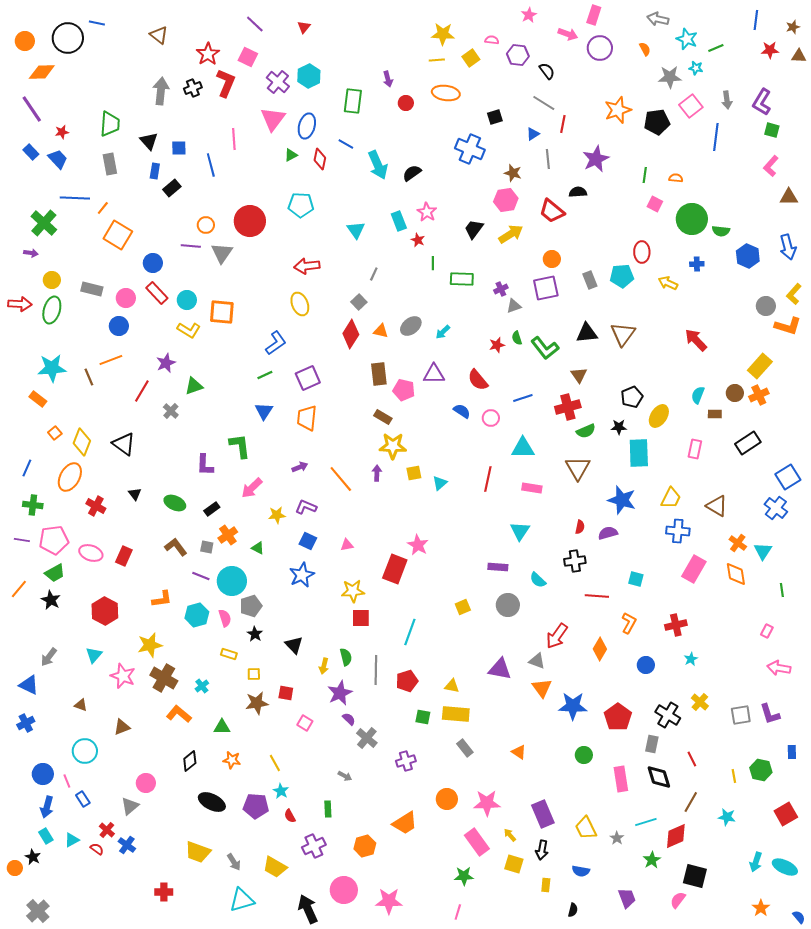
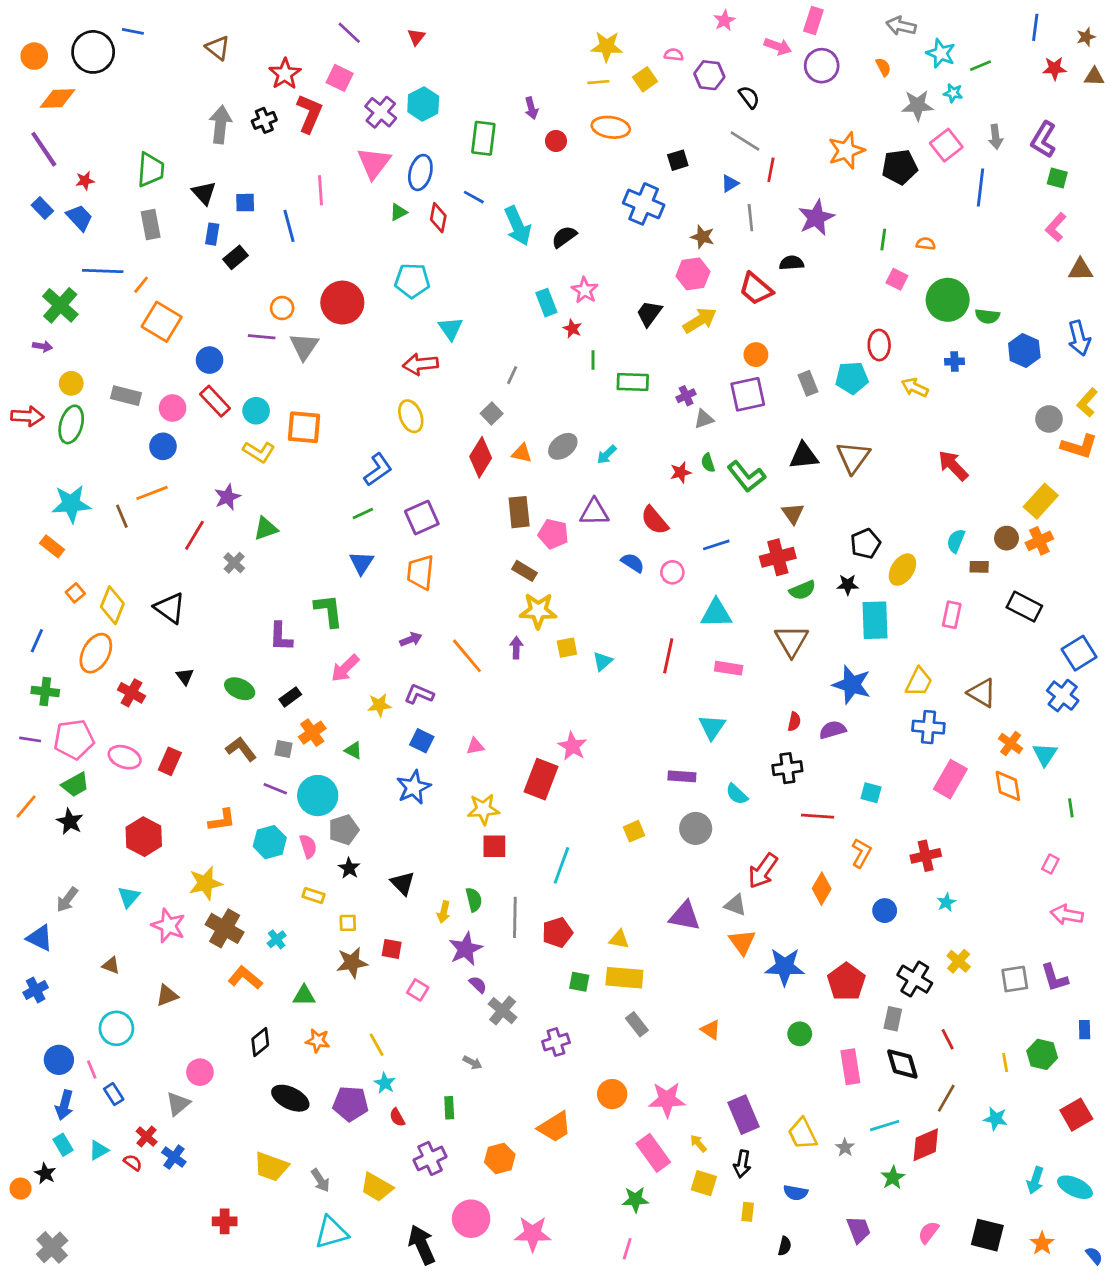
cyan triangle: (356, 230) -> (451, 329), moved
black rectangle: (748, 443) -> (1024, 607), turned 60
black square: (695, 876) -> (987, 1235), moved

